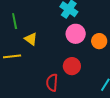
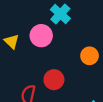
pink circle: (76, 34) -> (41, 36), moved

